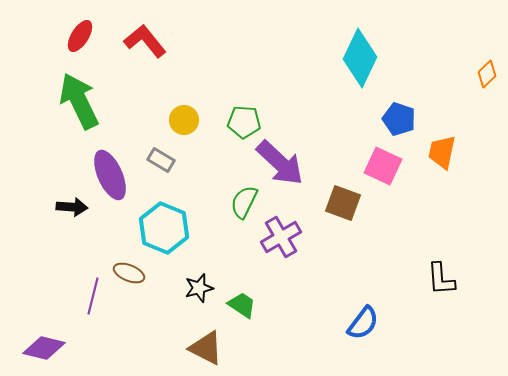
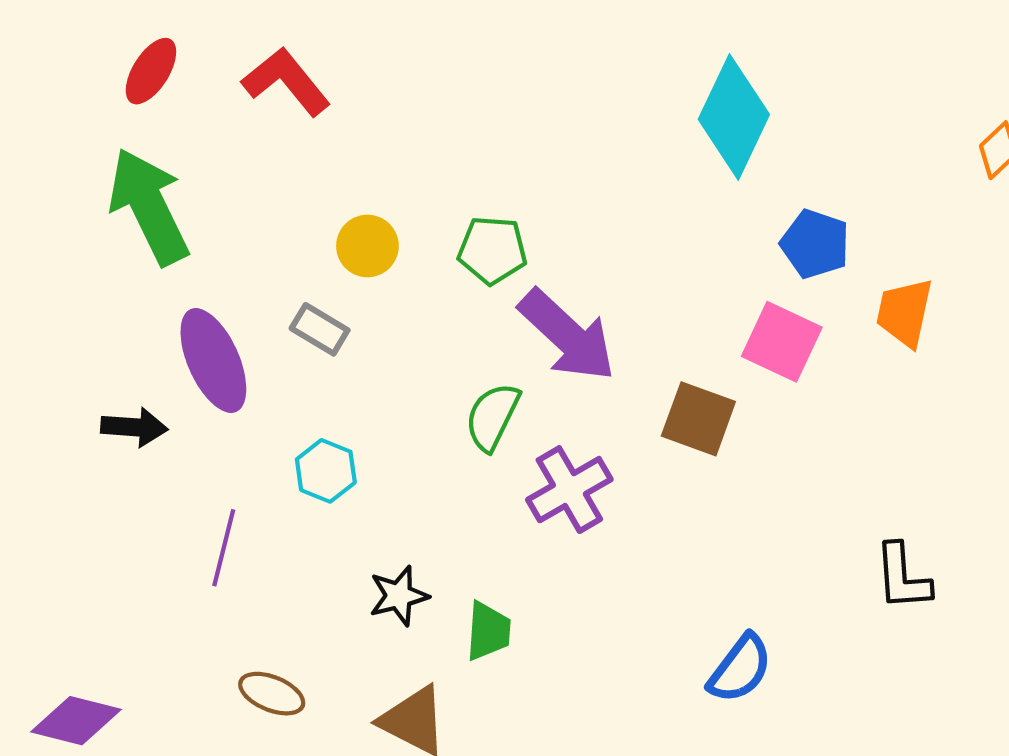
cyan hexagon: (164, 228) -> (326, 471), size x0.6
brown ellipse: (129, 273) -> (272, 694), moved
purple line: (93, 296) -> (224, 548), moved
green trapezoid: (242, 305) -> (488, 631), turned 60

